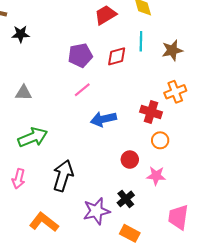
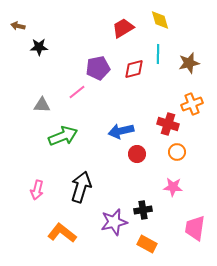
pink line: (82, 90) -> (77, 92), moved
green arrow: (33, 137) -> (63, 136), moved
red circle: (130, 160) -> (137, 154), moved
black cross: (126, 199) -> (143, 210), turned 30

